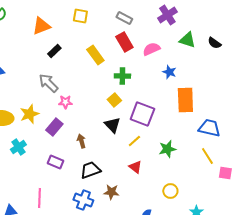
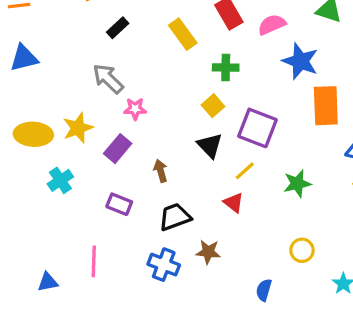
blue star: (169, 72) -> (300, 61), size x1.6
red triangle: (135, 167) -> (234, 203), moved

